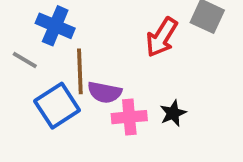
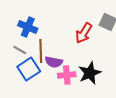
gray line: (25, 60) -> (20, 50), moved
black star: (173, 113) -> (90, 73), size x1.6

